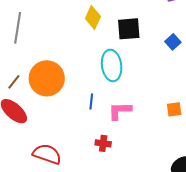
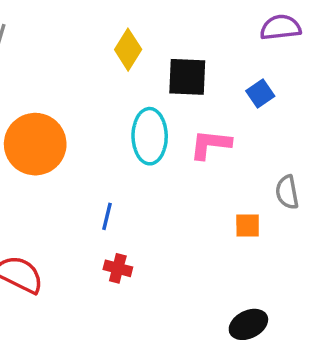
blue square: (173, 42) -> (260, 94), moved
blue line: (91, 102) -> (107, 216), moved
pink L-shape: (120, 111) -> (210, 144), moved

